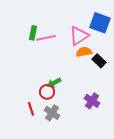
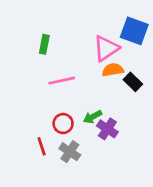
pink line: (46, 38) -> (62, 81), moved
green arrow: (54, 83) -> (93, 117), moved
purple cross: (92, 101) -> (107, 129), moved

